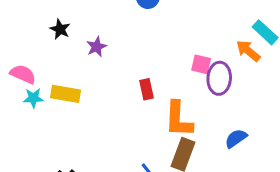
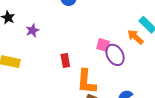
purple ellipse: (219, 78) -> (115, 55), turned -35

